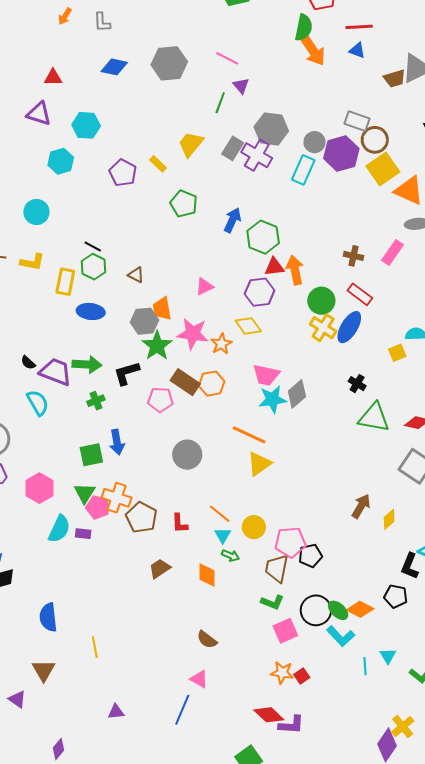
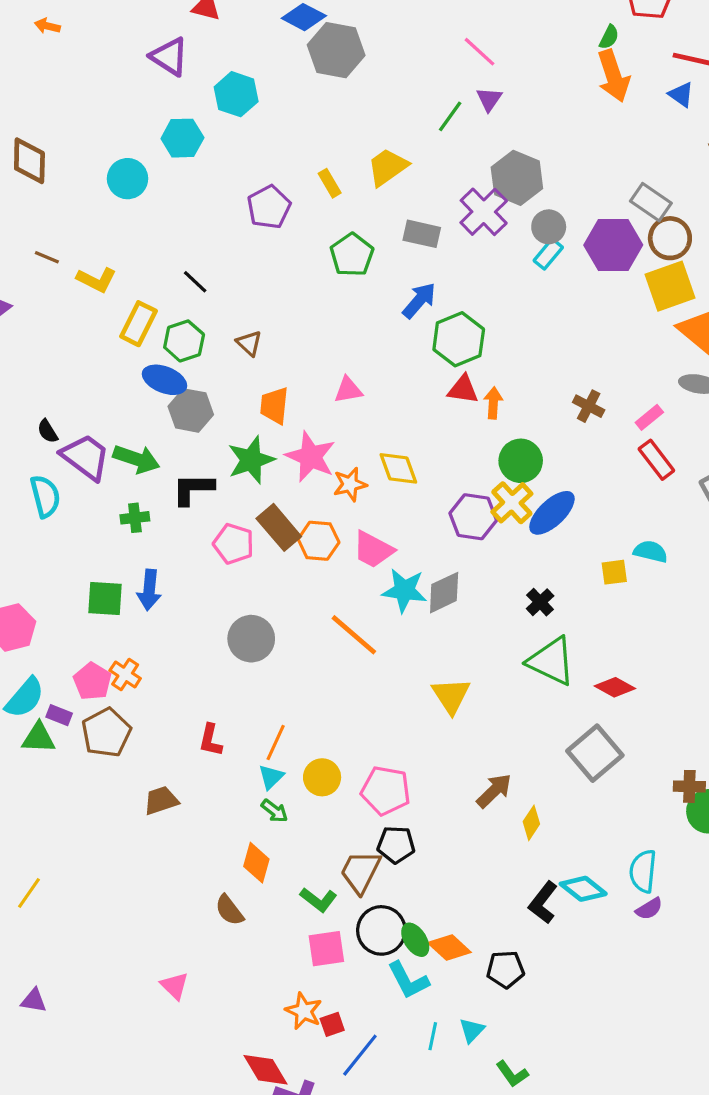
green semicircle: (304, 28) -> (609, 37), size x0.6
gray hexagon: (169, 63) -> (336, 50), moved
gray circle: (315, 142) -> (549, 227), moved
gray rectangle: (233, 148) -> (422, 234), moved, turned 55
cyan rectangle: (303, 170) -> (548, 254), size x0.7
purple pentagon: (123, 173) -> (269, 207), moved
cyan circle: (36, 212) -> (128, 179), moved
pink rectangle: (392, 252) -> (649, 417), size x0.7
green hexagon: (94, 267) -> (184, 341), moved
orange arrow: (295, 270) -> (493, 403), size x0.7
purple hexagon: (260, 292) -> (473, 517), moved
red rectangle: (360, 294) -> (656, 460), moved
gray hexagon: (145, 321) -> (191, 410), moved
pink trapezoid: (266, 375) -> (373, 550), moved
yellow triangle: (259, 464) -> (451, 696), moved, turned -44
green triangle: (85, 493) -> (39, 738), moved, turned 45
orange cross: (117, 498) -> (125, 674), size x0.7
orange line: (220, 514) -> (276, 742), turned 60
brown pentagon: (141, 517) -> (106, 733), moved
yellow diamond: (389, 519) -> (531, 823), turned -30
pink pentagon: (290, 542) -> (386, 791), moved
brown trapezoid: (277, 568) -> (360, 872), moved
orange diamond: (207, 575) -> (256, 863), moved
black pentagon: (396, 596) -> (505, 969), moved, turned -30
brown semicircle: (207, 640) -> (229, 910), moved
yellow line: (95, 647) -> (29, 893), turned 30
blue line: (182, 710) -> (360, 1055), moved

